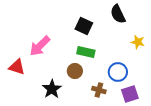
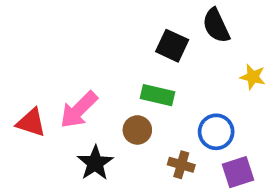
black square: (84, 26) -> (172, 46), moved
pink arrow: (40, 46) -> (79, 110), moved

